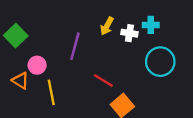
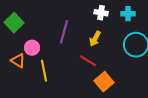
yellow arrow: (107, 26) -> (95, 39), moved
white cross: (129, 33) -> (101, 13), moved

